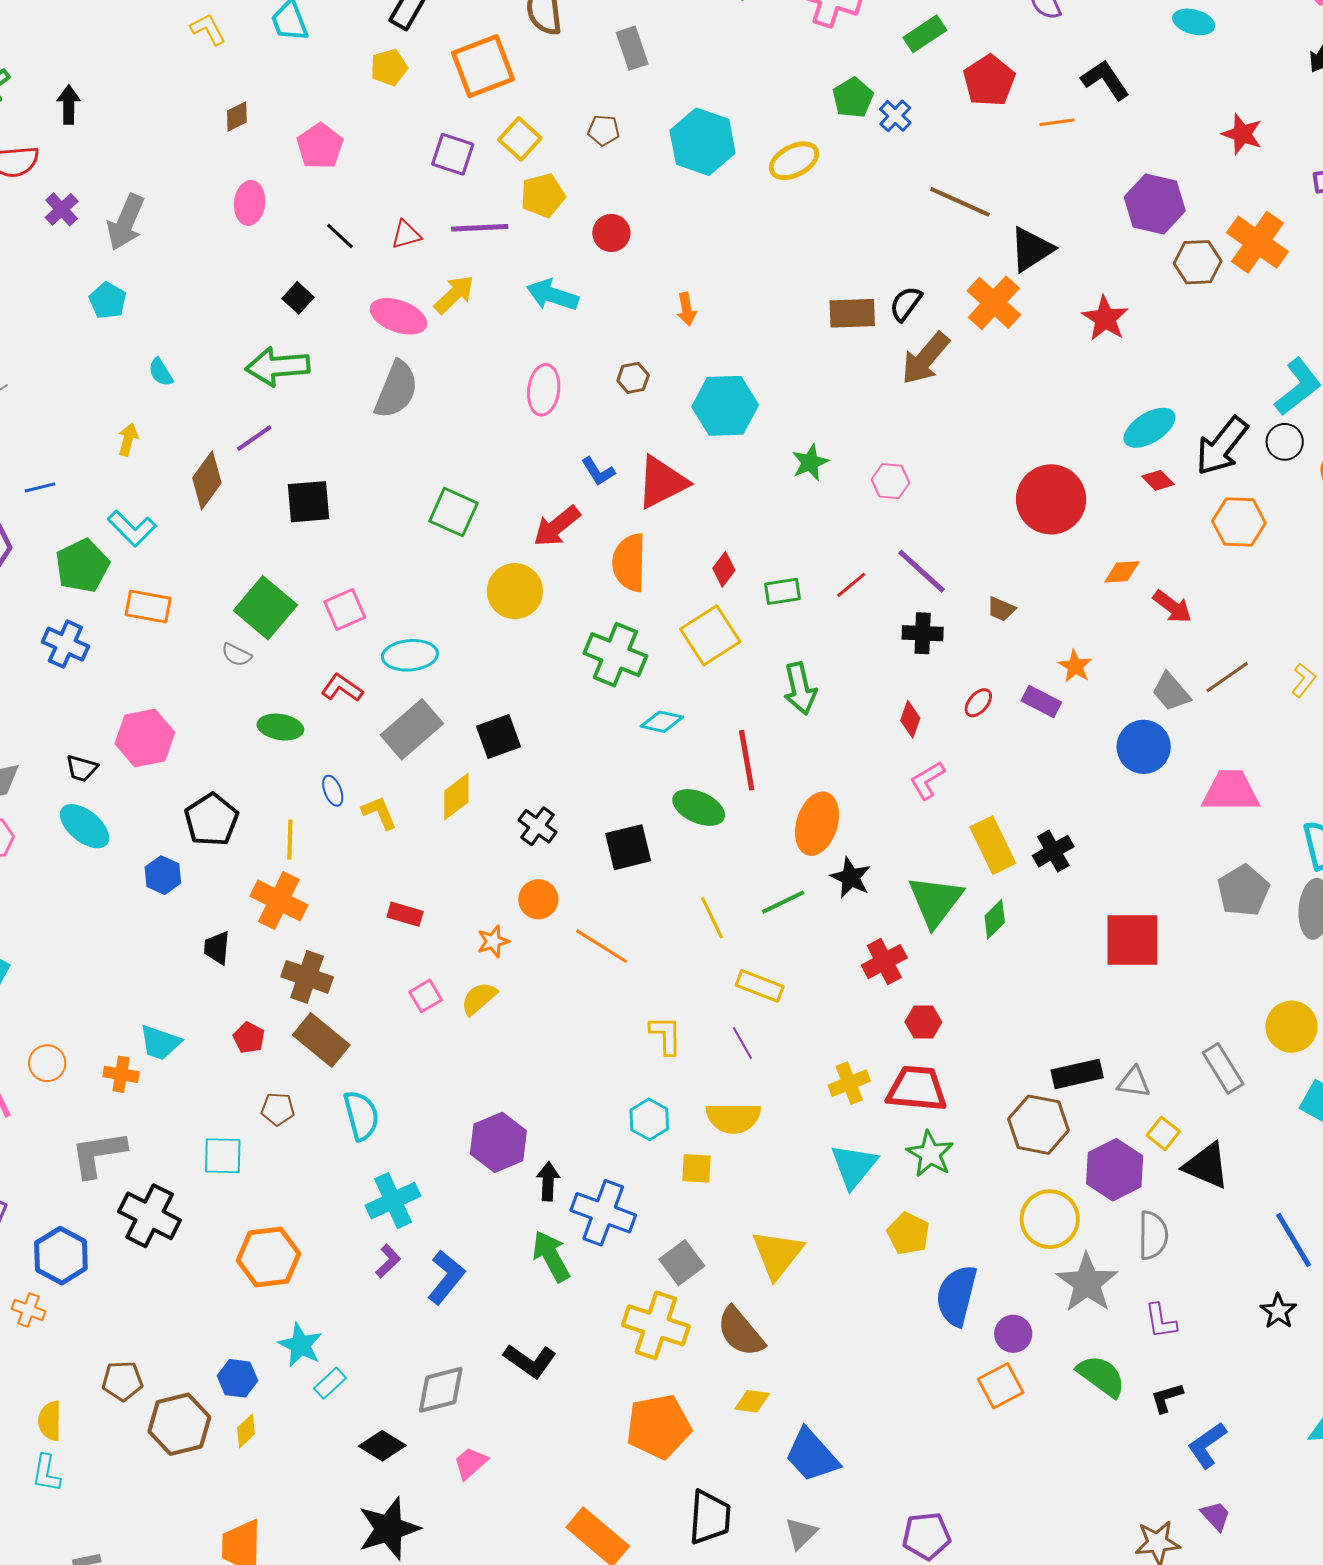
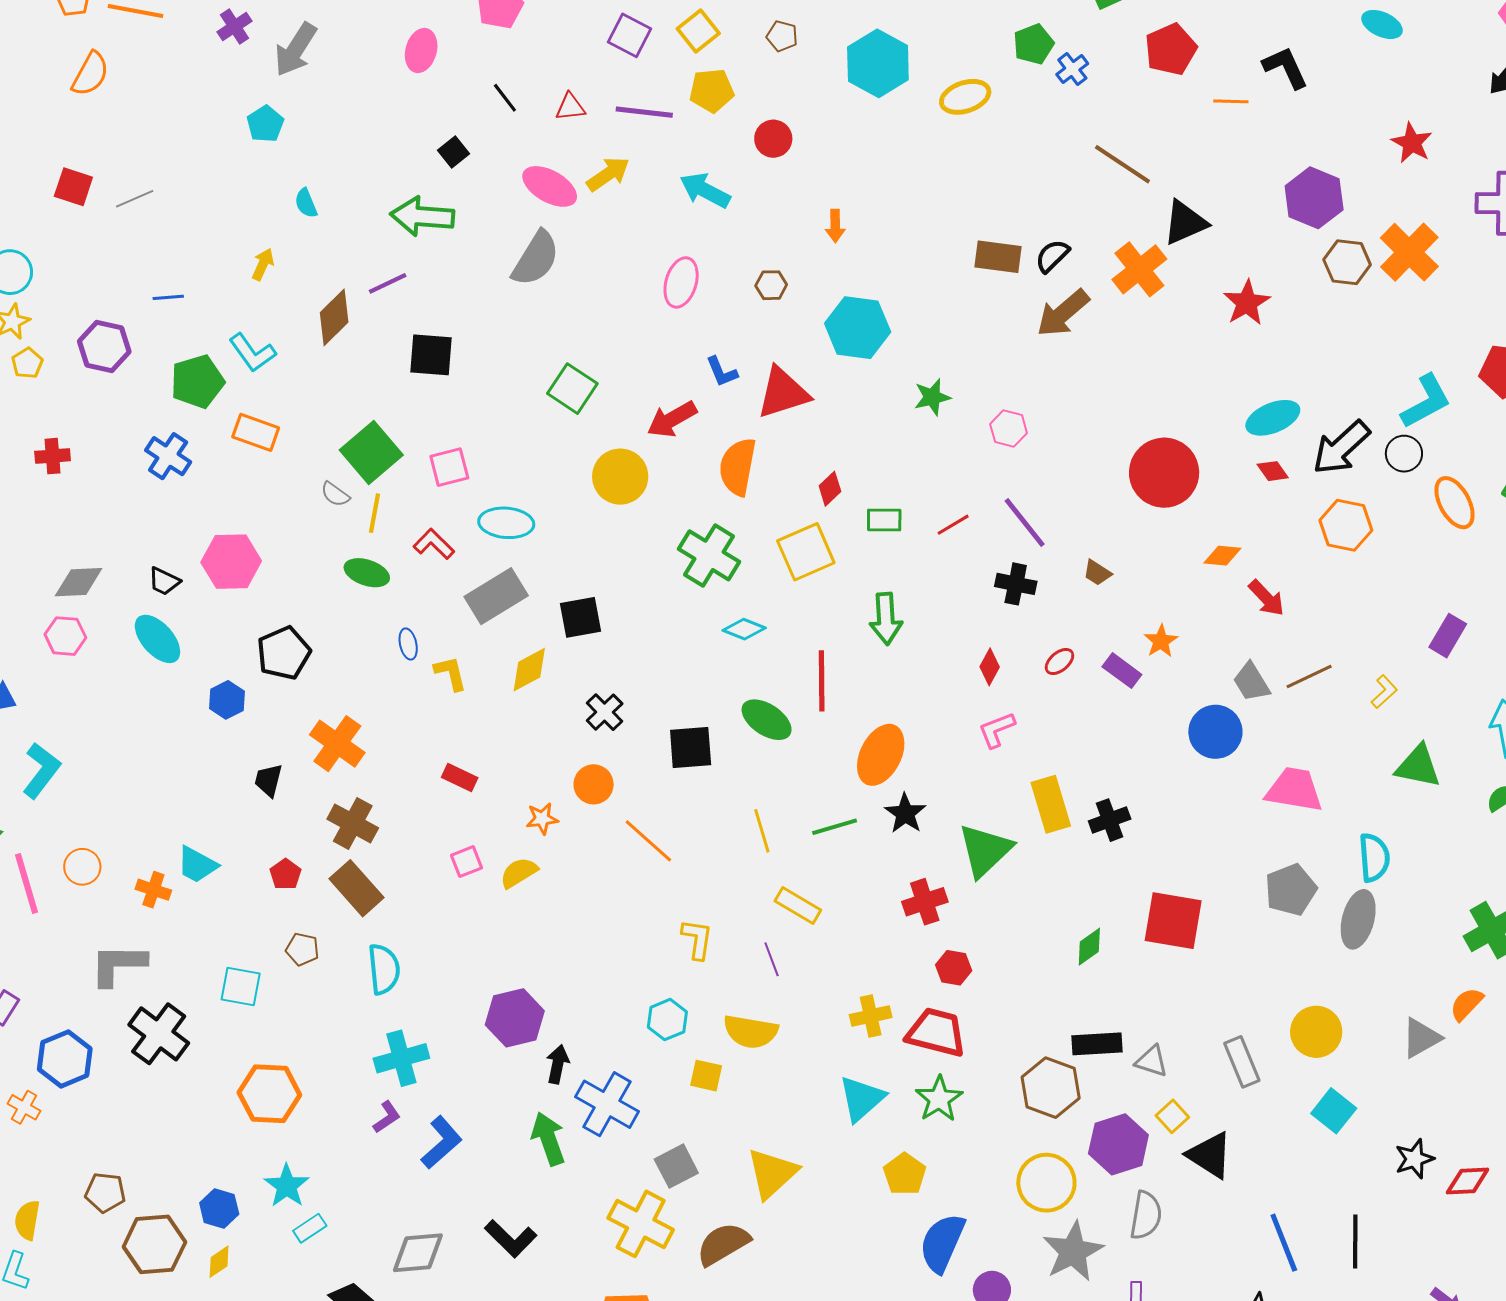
yellow line: (290, 840) -> (375, 513), moved
green diamond: (995, 919) -> (1089, 947), moved
brown semicircle: (741, 1332) -> (723, 1244), turned 90

